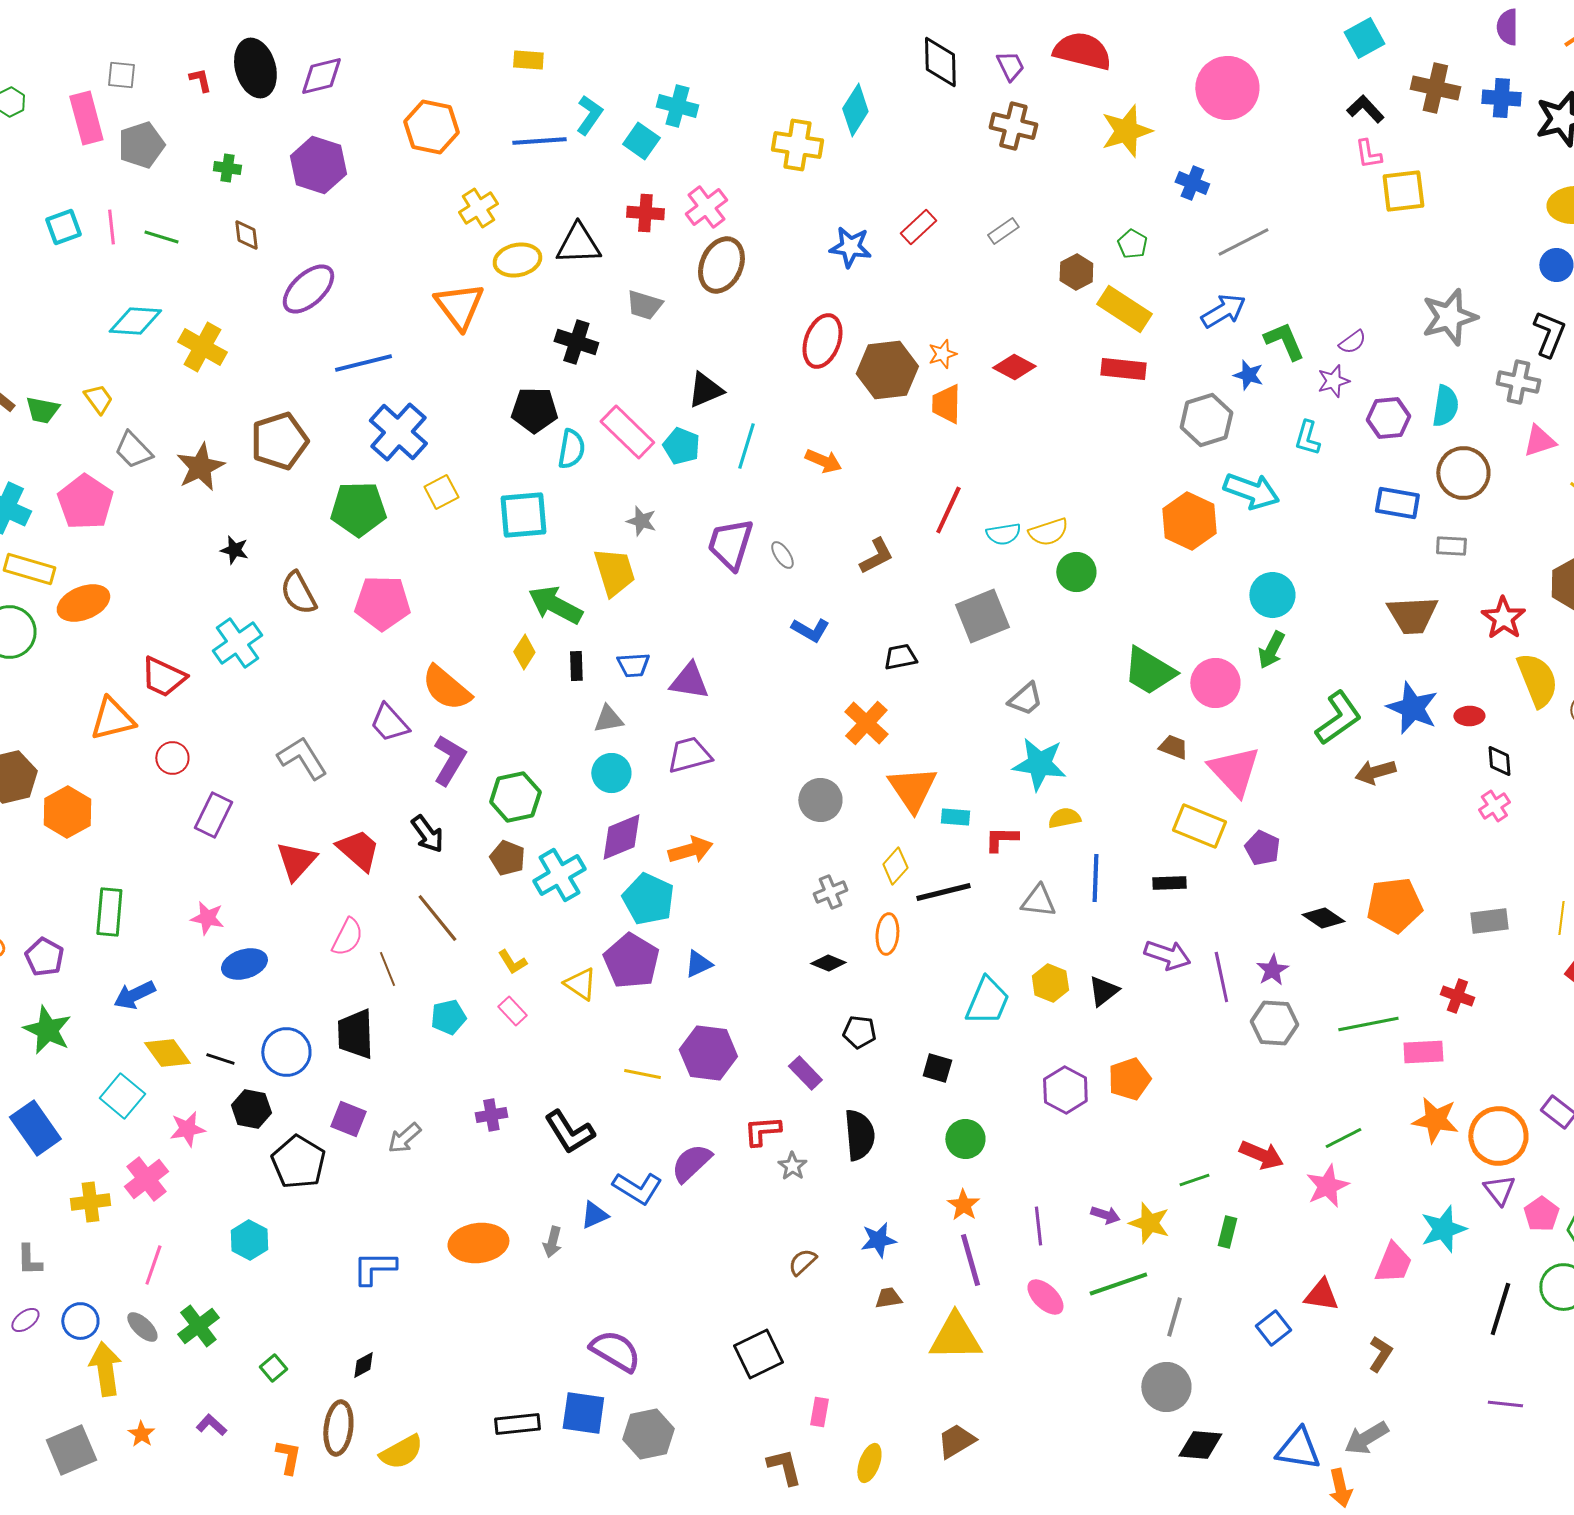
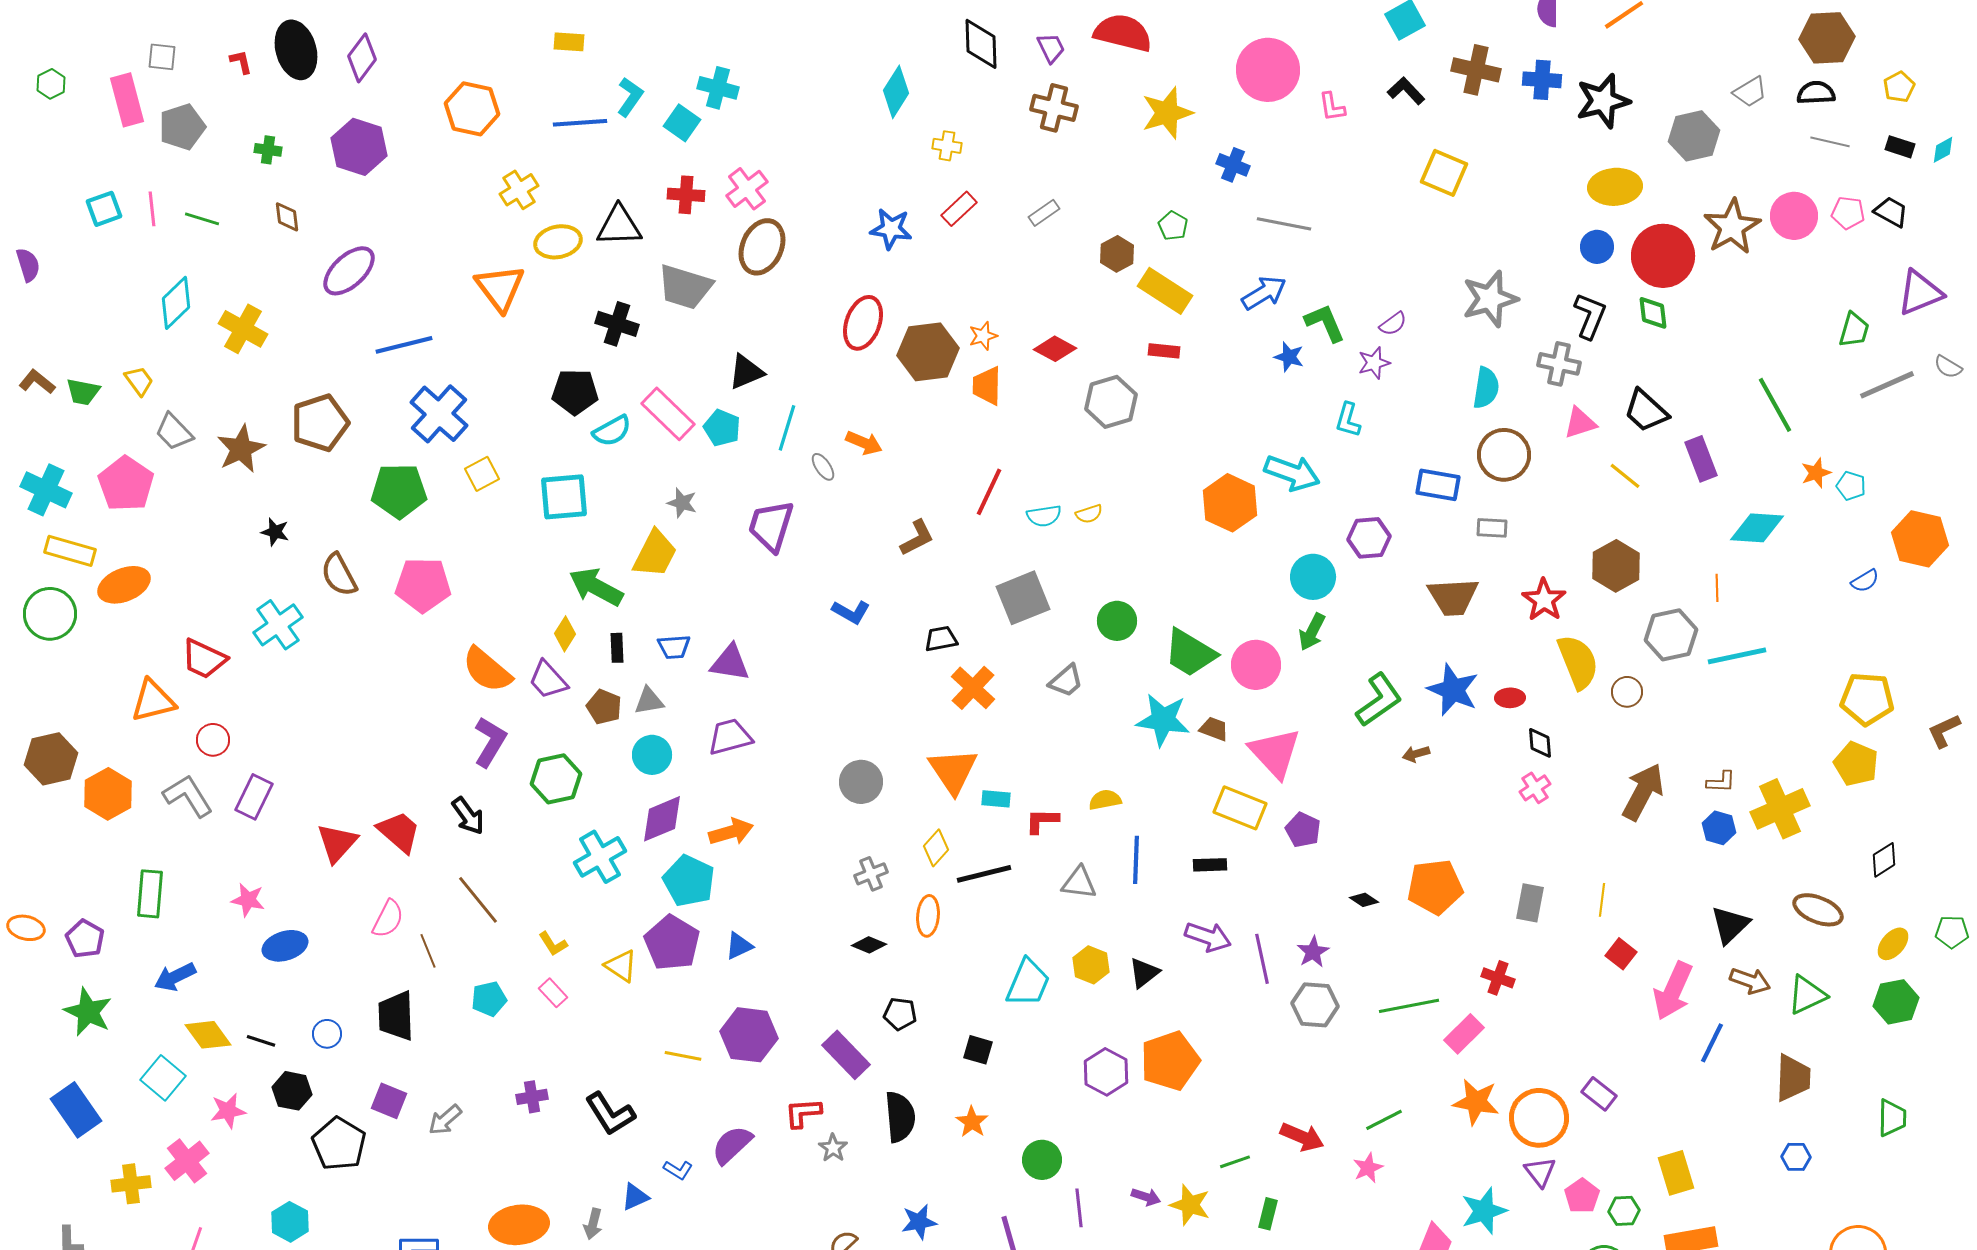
purple diamond: (321, 76) -> (362, 58), turned -39
yellow cross: (797, 145) -> (947, 146), moved, size x0.6
pink L-shape: (1368, 154) -> (1332, 107), moved
yellow square: (1403, 191) -> (1444, 173), turned 30
gray line: (1243, 242) -> (1284, 224), turned 38
gray trapezoid: (644, 305) -> (685, 287), size x1.5
cyan diamond: (135, 321) -> (176, 303), turned -48
red rectangle: (1123, 369) -> (1164, 351), size x0.7
purple hexagon: (1388, 418) -> (1369, 538), moved
gray hexagon: (1206, 420) -> (1111, 402), moved
cyan semicircle: (571, 449) -> (612, 431), turned 51
yellow semicircle: (1048, 532) -> (1089, 514), size x0.7
gray ellipse: (782, 555) -> (823, 467), moved
yellow trapezoid: (614, 572) -> (655, 554), turned 44
green circle: (1076, 572) -> (1117, 621), moved
purple trapezoid: (389, 723) -> (548, 680), moved
orange cross: (866, 723) -> (973, 688), moved
gray L-shape: (302, 758) -> (188, 796), moved
cyan star: (1039, 764) -> (1163, 720), moved
brown arrow: (1375, 772) -> (1416, 754), size x0.7
brown pentagon: (507, 858) -> (604, 707), moved
black diamond: (1323, 918) -> (1364, 900), size x0.7
gray rectangle: (1489, 921) -> (1530, 903), turned -72
blue circle: (286, 1052) -> (327, 1034), size x0.6
pink rectangle: (1423, 1052) -> (1464, 1034), turned -42
purple rectangle: (805, 1073) -> (846, 1055), size x1.4
orange pentagon: (1129, 1079) -> (1170, 1061), size x1.4
green circle: (965, 1139) -> (1042, 1160), moved
pink star: (1327, 1186) -> (1368, 1168), size x0.7
blue L-shape: (637, 1188) -> (678, 1170), size x0.6
orange star: (963, 1205) -> (972, 1122), moved

